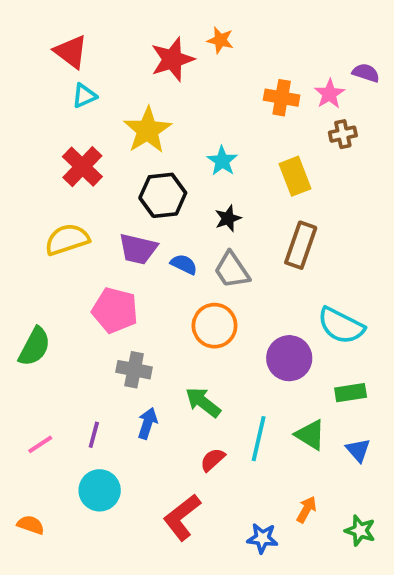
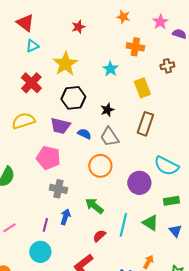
orange star: (220, 40) -> (123, 17), moved
red star: (172, 59) -> (78, 27), size x0.6
pink star: (329, 94) -> (160, 22), moved
cyan star: (222, 161) -> (110, 69), moved
purple line: (94, 435) -> (45, 225), moved

